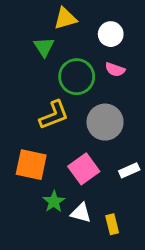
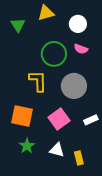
green triangle: (44, 47) -> (18, 25), moved
yellow L-shape: (54, 115) -> (38, 81), turned -70
green star: (54, 202) -> (27, 146), moved

